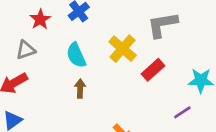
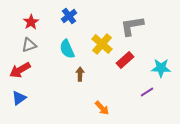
red star: (40, 19) -> (31, 22), moved
brown arrow: (80, 88) -> (80, 74), moved

